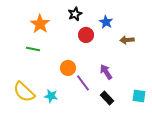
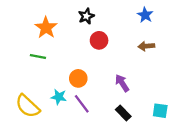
blue star: (106, 22) -> (145, 15), moved
purple line: (83, 83) -> (82, 104), moved
cyan star: (51, 96) -> (59, 97), moved

